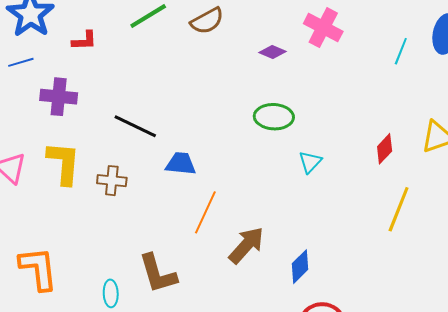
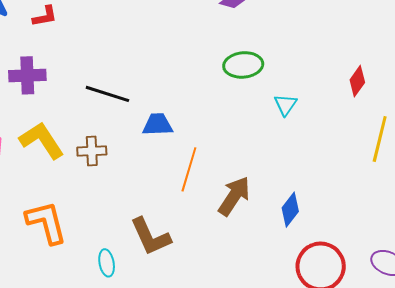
yellow L-shape: (64, 163) -> (42, 140), turned -30
orange L-shape: (38, 269) -> (46, 222), moved

